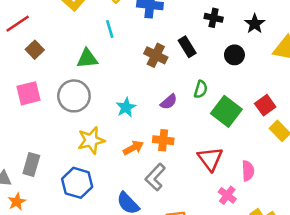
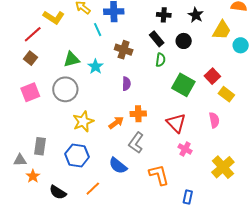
red line: (18, 24) -> (33, 34), moved
cyan line: (110, 29) -> (98, 30), moved
black rectangle: (187, 47) -> (157, 39), moved
green semicircle: (201, 89) -> (161, 60), moved
purple semicircle: (169, 102) -> (126, 84), moved, turned -40
cyan star: (126, 107) -> (95, 67), moved
pink semicircle: (248, 171) -> (214, 120), moved
pink cross: (227, 195) -> (185, 149), moved

